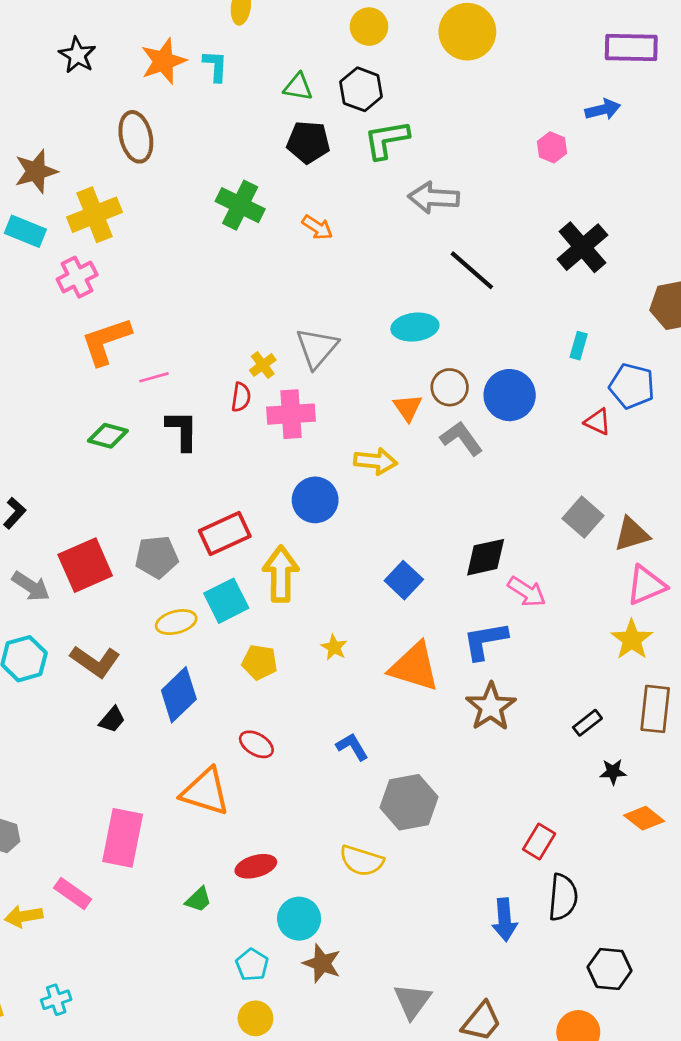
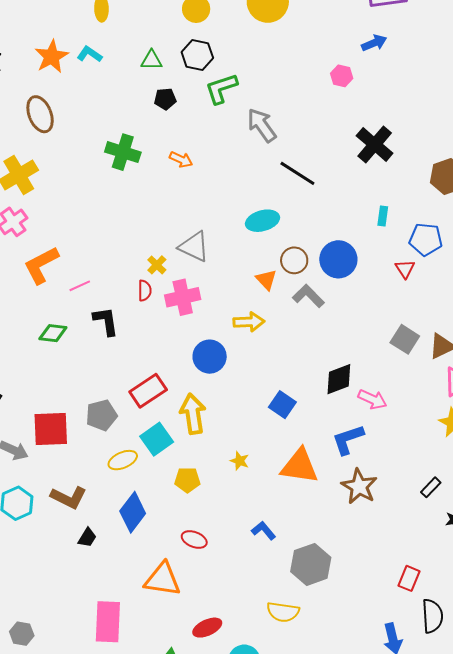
cyan L-shape: (215, 66) -> (90, 54), turned -50
black pentagon: (308, 142) -> (165, 99), size x0.7
gray arrow: (434, 198) -> (262, 125), turned 60
gray triangle: (317, 348) -> (194, 247), turned -36
red triangle: (598, 422) -> (405, 269), turned 40
red square: (85, 565) -> (51, 429), turned 30

